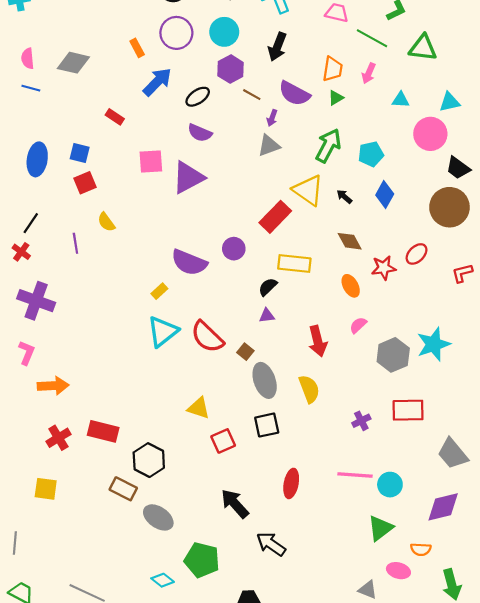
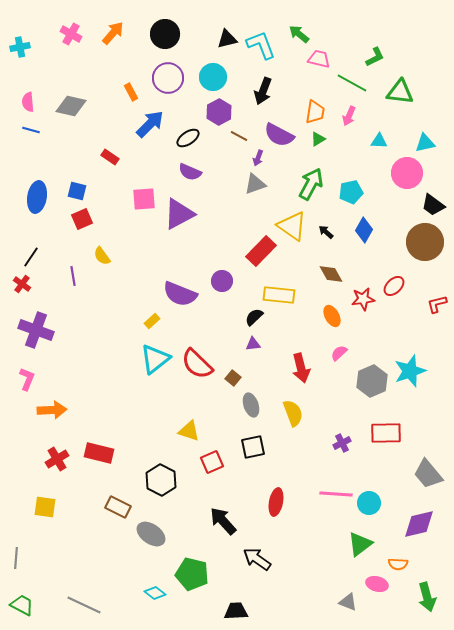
gray ellipse: (265, 380) -> (251, 405), size x0.7
black hexagon: (149, 460) -> (161, 480), moved

